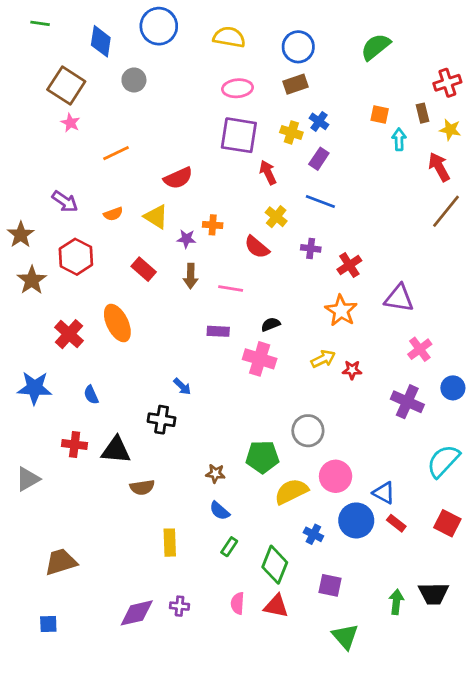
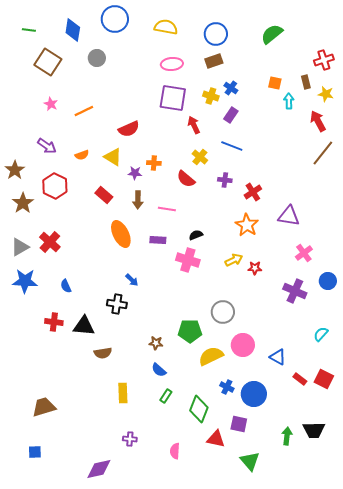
green line: (40, 23) -> (29, 30), moved
pink star: (70, 123) -> (51, 104), moved
orange ellipse: (117, 323) -> (121, 234), moved
cyan semicircle: (443, 461) -> (321, 334), size x0.6
gray triangle: (28, 479) -> (20, 247), moved
blue circle: (356, 520) -> (254, 394), moved
red rectangle: (396, 523) -> (300, 379), moved
pink semicircle: (237, 603) -> (175, 451), moved
red triangle: (276, 606) -> (216, 439), moved
purple diamond: (137, 613) -> (99, 469), moved

